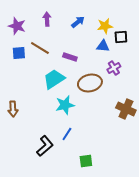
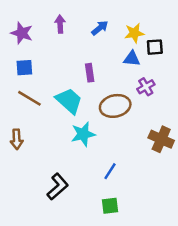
brown line: (40, 48) -> (29, 98), moved
purple rectangle: (70, 57) -> (90, 73), turned 64
cyan trapezoid: (54, 79) -> (69, 101), turned 75
blue line: (67, 134) -> (110, 171), moved

